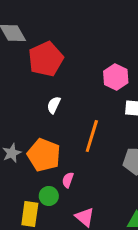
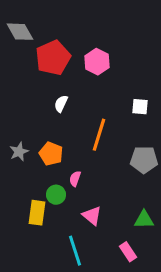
pink hexagon: (116, 77) -> (97, 62), moved
orange pentagon: (44, 155) -> (51, 154), size x0.7

